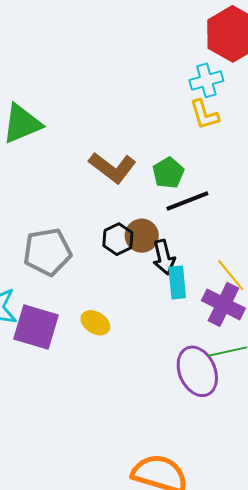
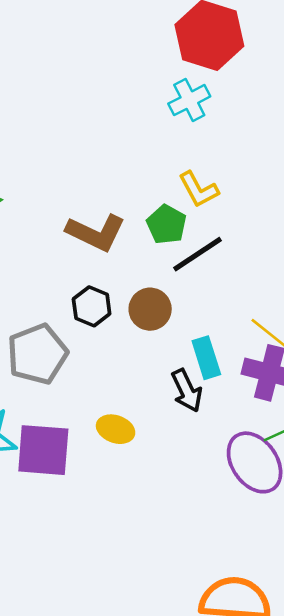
yellow L-shape: (204, 115) -> (199, 189), moved
black hexagon: (118, 239) -> (92, 306), moved
black arrow: (164, 257) -> (187, 391), moved

